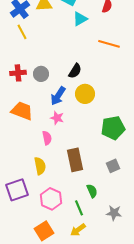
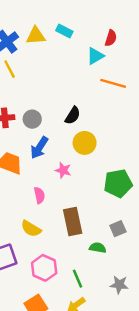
cyan triangle: (80, 19) -> (95, 56), moved
blue arrow: (58, 96) -> (39, 148), moved
pink star: (57, 118) -> (63, 170), moved
yellow semicircle: (40, 166) -> (31, 229), turned 132
green semicircle: (92, 191) -> (98, 248), moved, turned -56

